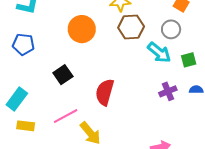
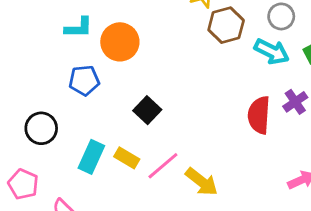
orange circle: (82, 29) -> (120, 42), moved
red semicircle: (105, 92) -> (259, 115), moved
yellow rectangle: (26, 126) -> (127, 158), moved, turned 36

